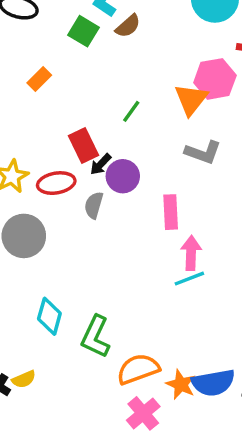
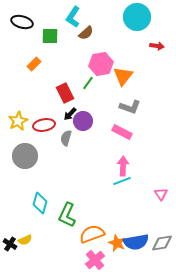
green square: (84, 31) -> (50, 36), moved, turned -30
pink hexagon: (215, 79) -> (101, 64), moved
red rectangle: (84, 145) -> (65, 93), moved
pink rectangle: (171, 212) -> (122, 132), moved, turned -60

